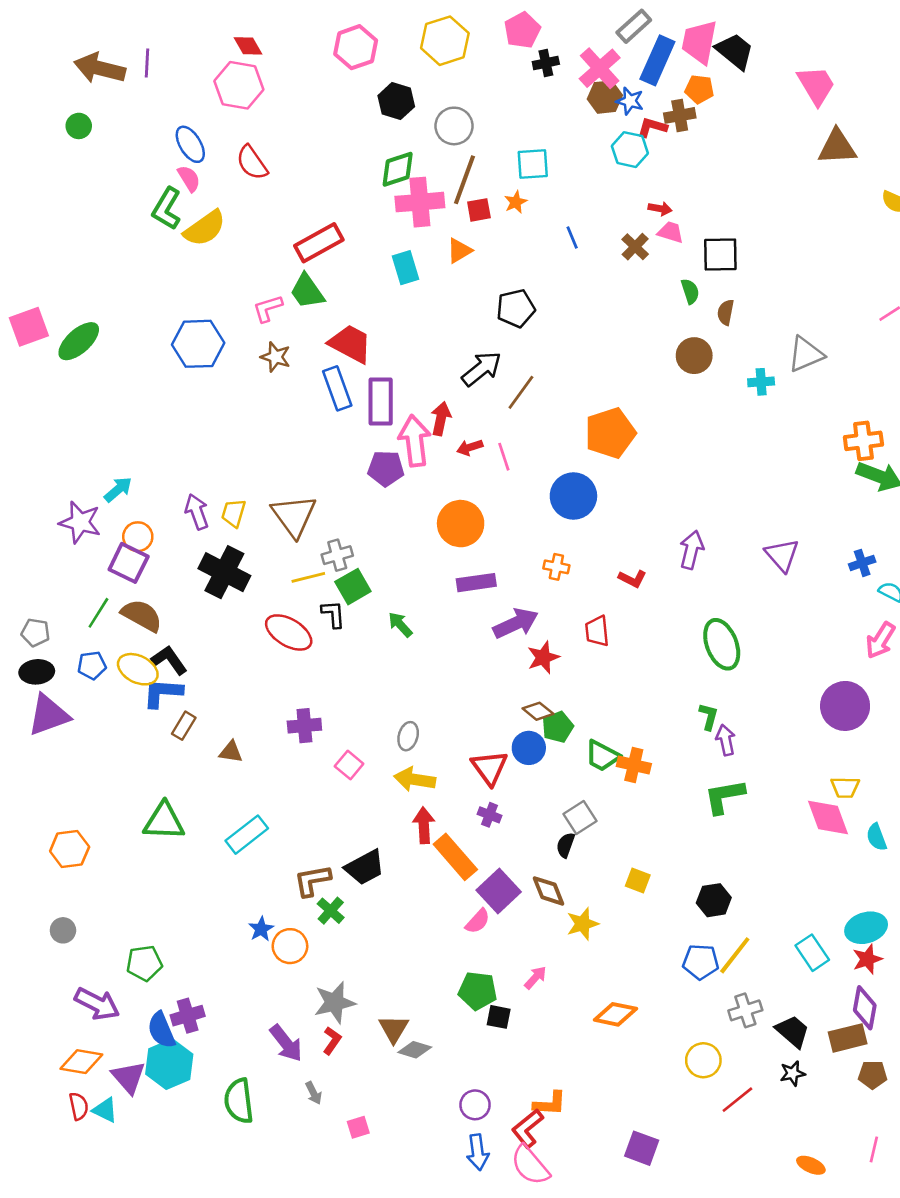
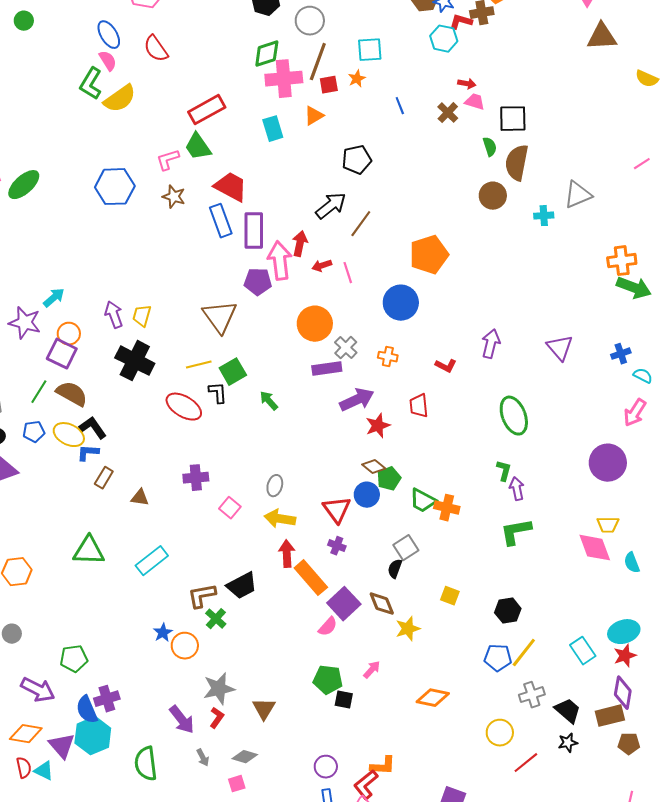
brown semicircle: (726, 312) -> (517, 163), size x1.8
brown triangle: (294, 516) -> (220, 317), moved
gray cross: (337, 555) -> (346, 348), moved, turned -30
blue L-shape: (163, 693) -> (88, 453), size x0.7
gray diamond: (415, 1050) -> (245, 757), moved

